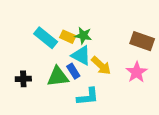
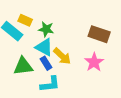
yellow rectangle: (68, 37) -> (25, 20), moved
blue rectangle: (73, 71) -> (46, 63), moved

